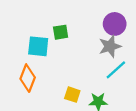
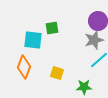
yellow square: (72, 95) -> (57, 73), moved

